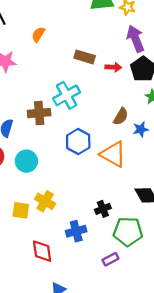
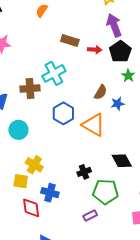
orange semicircle: (38, 34) -> (42, 11), moved
yellow square: (21, 210) -> (21, 181), moved
blue cross: (76, 231) -> (50, 193), moved, turned 30

